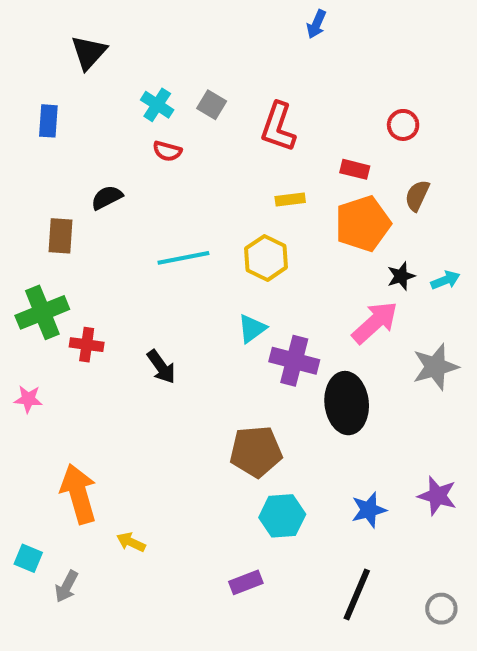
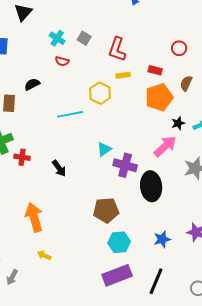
yellow rectangle: (290, 200) -> (123, 75), moved
yellow hexagon: (266, 258) -> (100, 93), moved
orange arrow: (79, 494) -> (34, 217), moved
purple rectangle: (246, 582) -> (117, 275), moved, size x1.8

